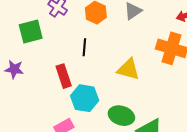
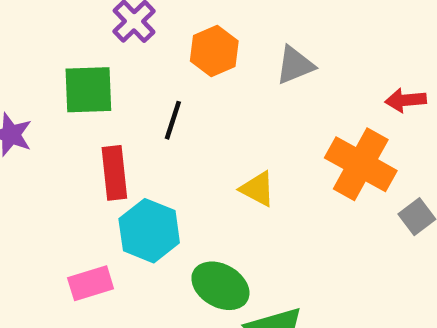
green square: (31, 31) -> (88, 90), moved
yellow triangle: (128, 69) -> (258, 189), size x0.7

